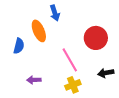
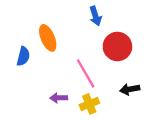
blue arrow: (55, 13) -> (95, 16), moved
purple arrow: (34, 80) -> (59, 98), moved

